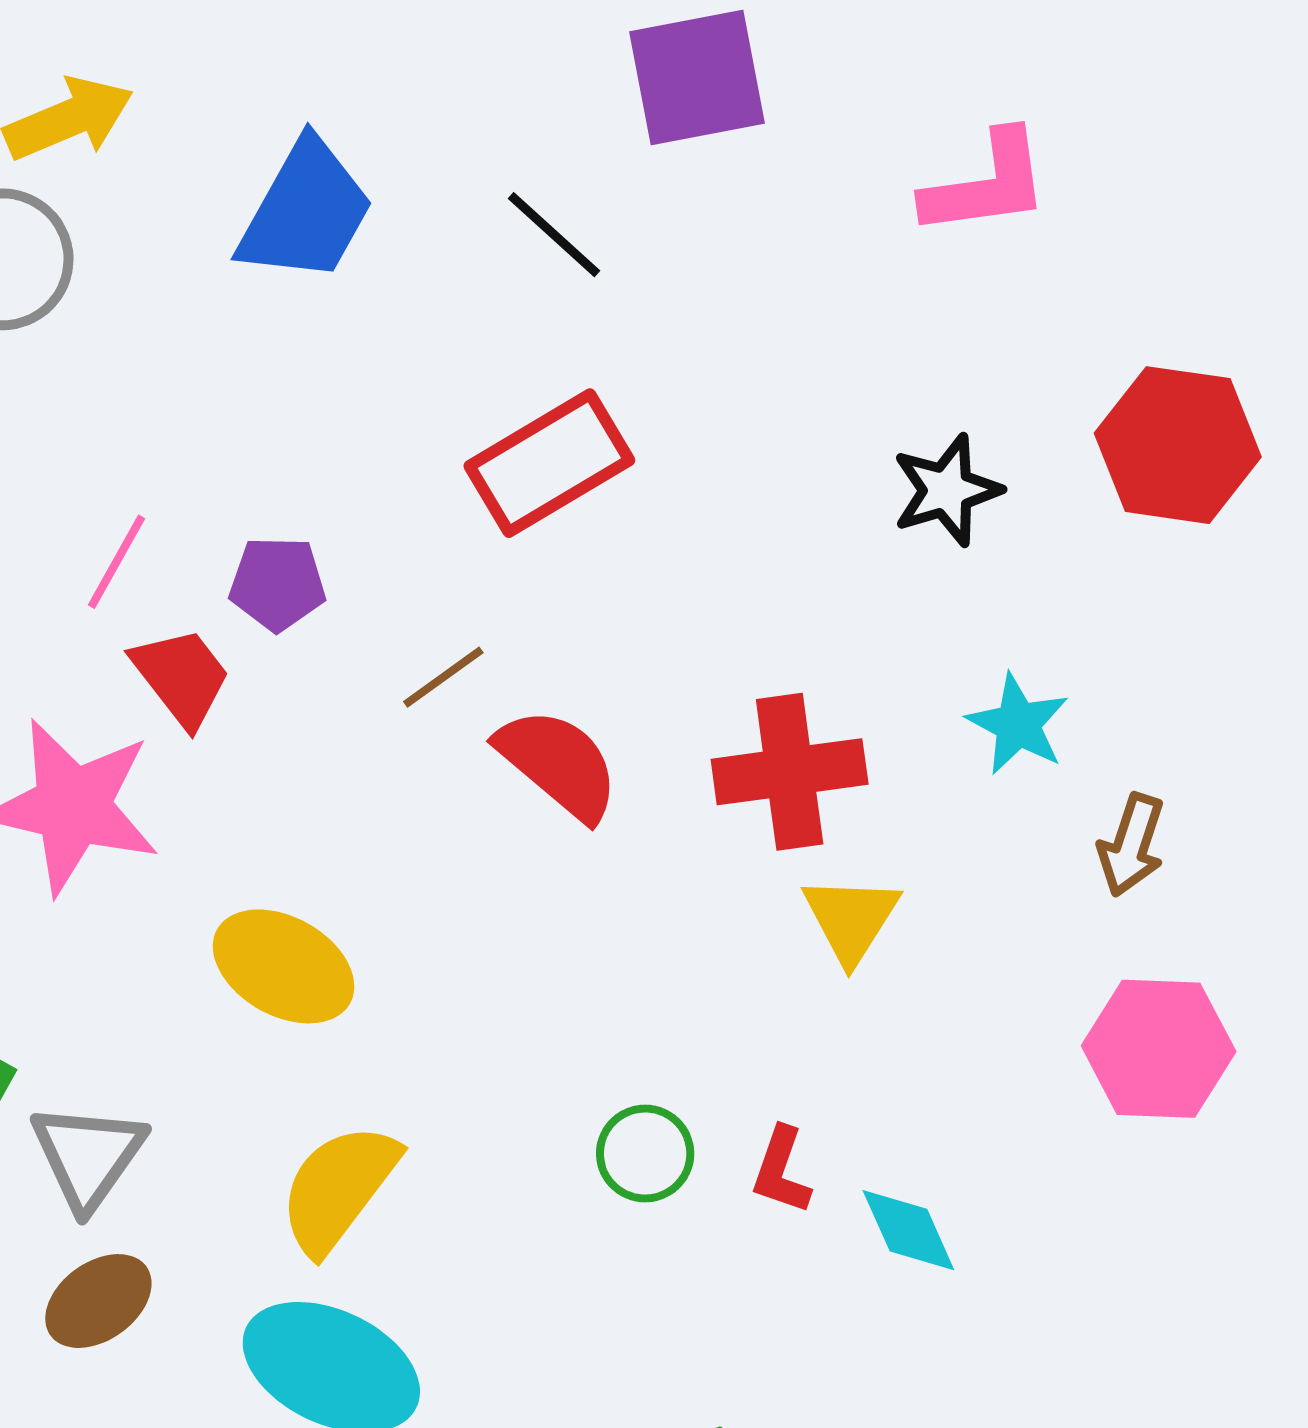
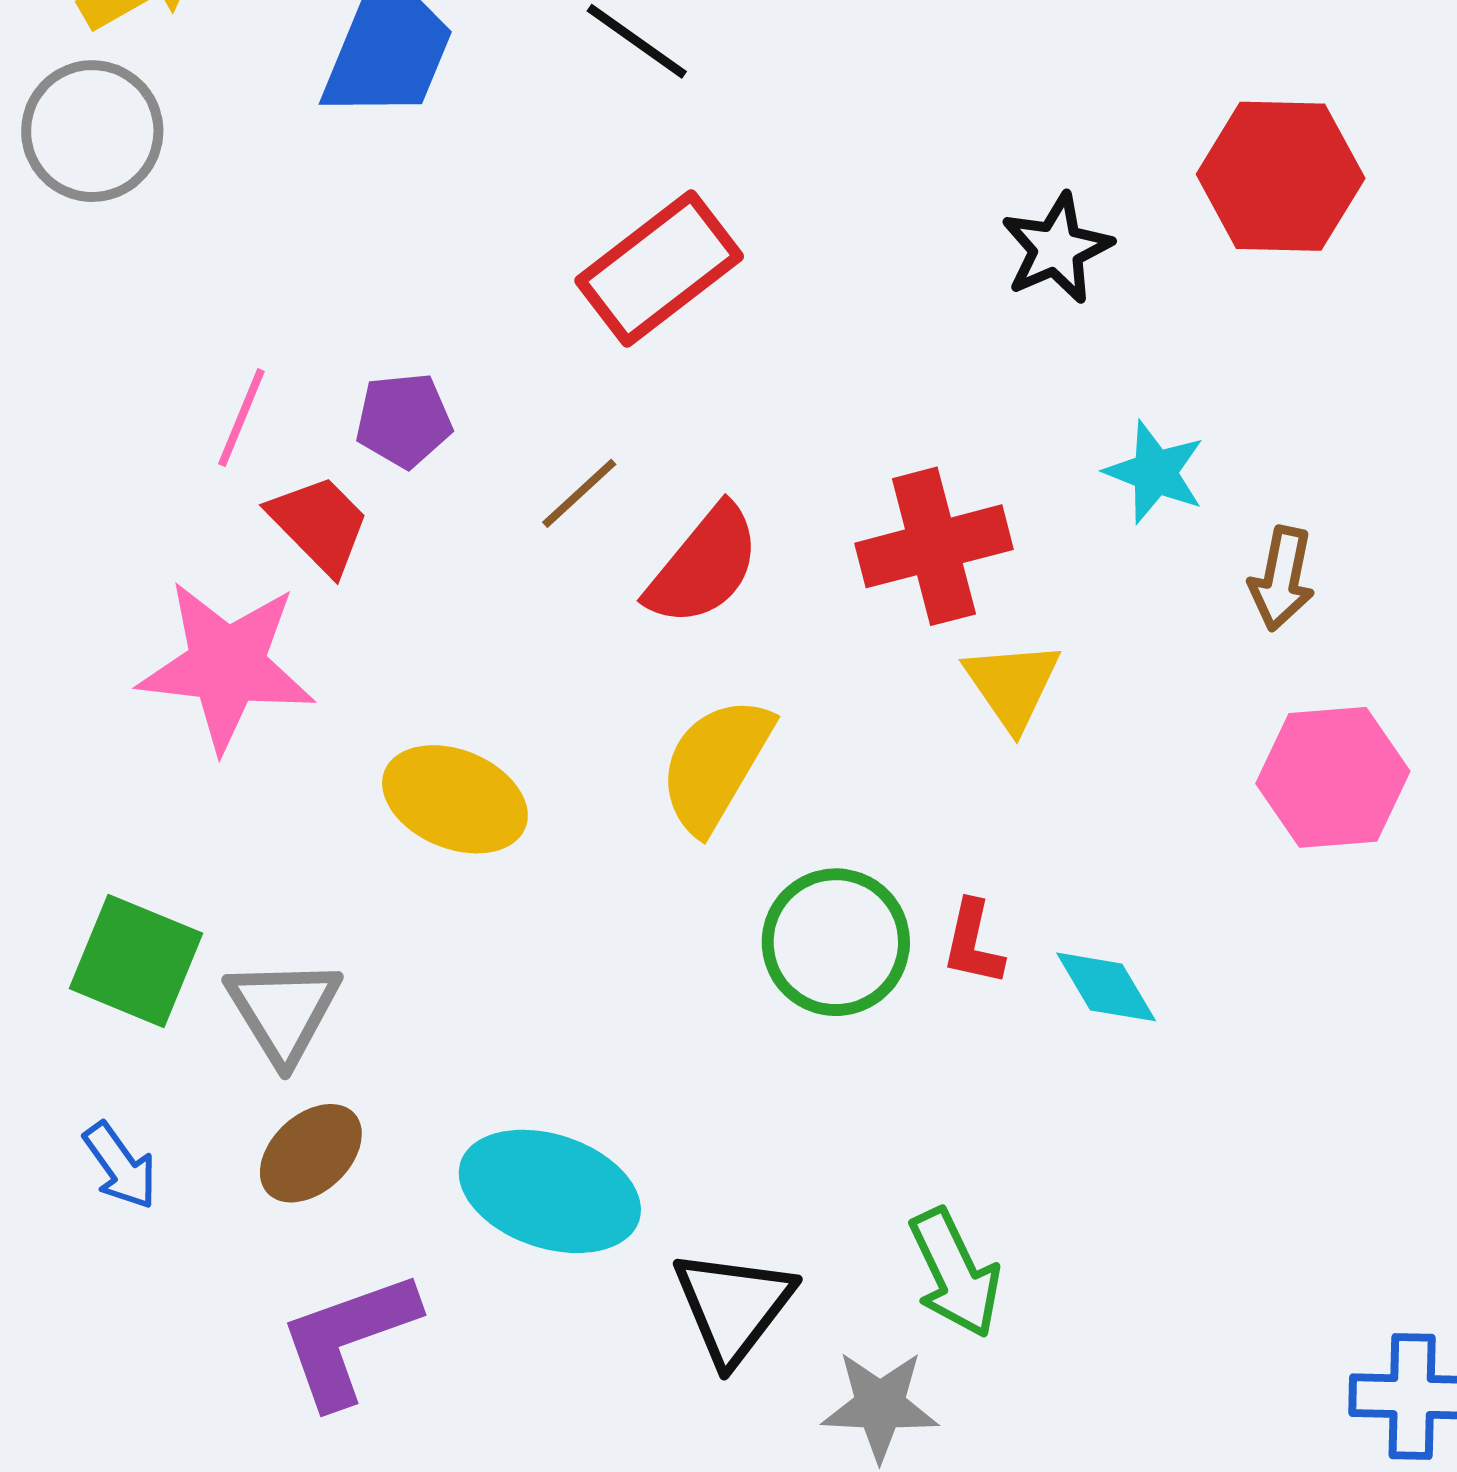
red semicircle: (558, 764) -> (704, 566), turned 96
green circle: (645, 1154) -> (836, 942), size x1.5
yellow semicircle: (338, 1188) -> (716, 764), moved

